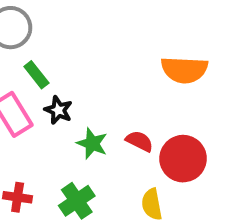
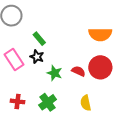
green rectangle: (36, 75) -> (39, 39), moved
red circle: (183, 159) -> (100, 67), moved

